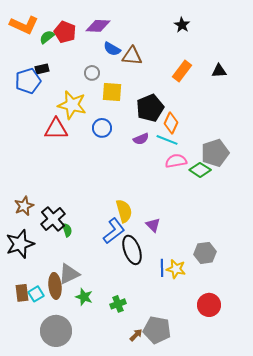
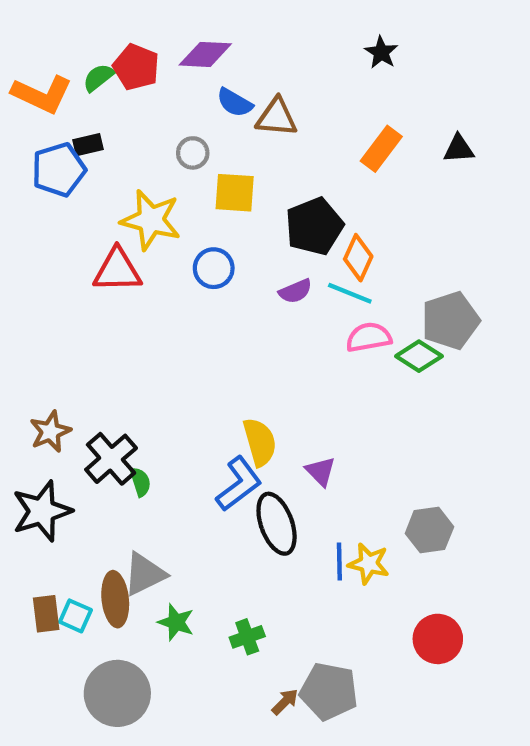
orange L-shape: (24, 25) -> (42, 94), moved
cyan square: (36, 294) -> (75, 616), turned -35

